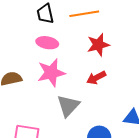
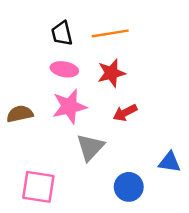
red star: (98, 45) -> (111, 73), moved

